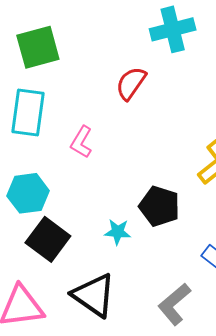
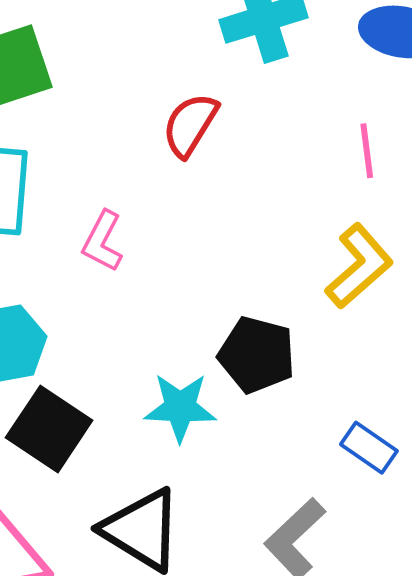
cyan star: (118, 232) -> (180, 407), size x1.4

